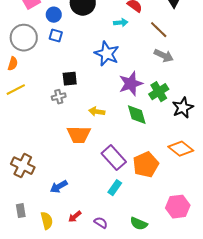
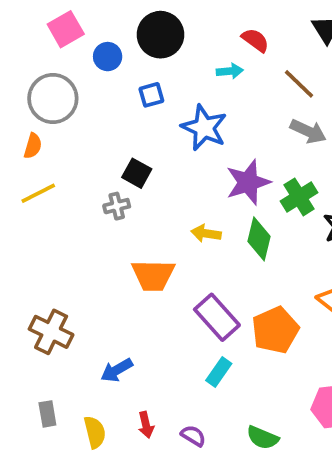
blue square: (56, 36) -> (151, 95), moved, turned -32
black square: (70, 79) -> (137, 173), turned 35
yellow arrow: (97, 112) -> (206, 233), moved
green diamond: (137, 115) -> (259, 239), turned 30
red arrow: (75, 217) -> (146, 425), turned -64

